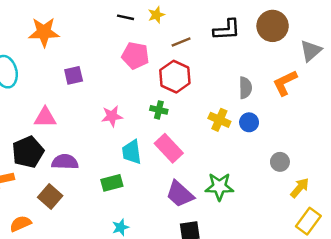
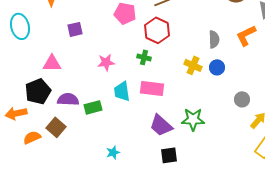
pink rectangle: (169, 148) -> (152, 88), turned -40
green rectangle: (112, 183) -> (93, 107), moved
orange semicircle: (20, 224) -> (32, 137), moved

